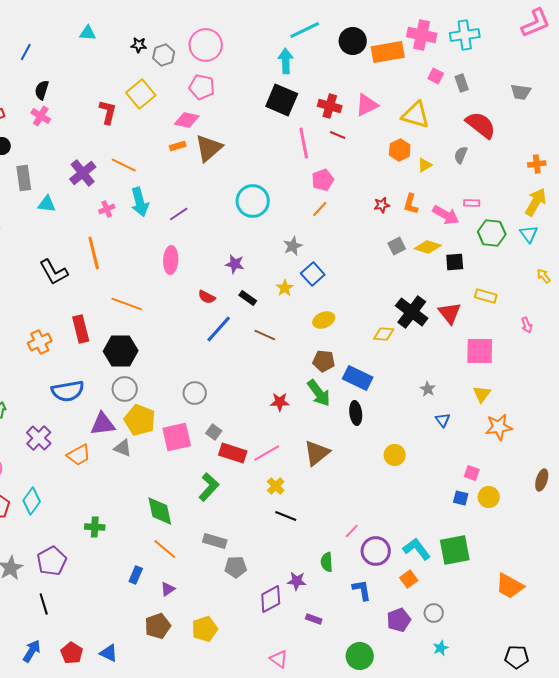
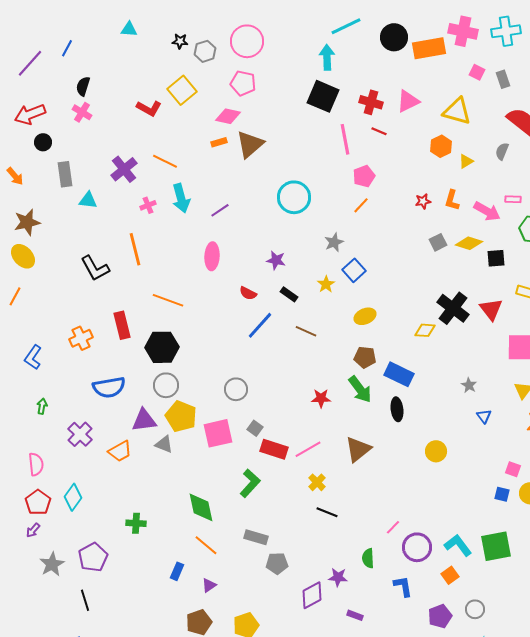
red L-shape: (108, 112) -> (149, 108), turned 105

